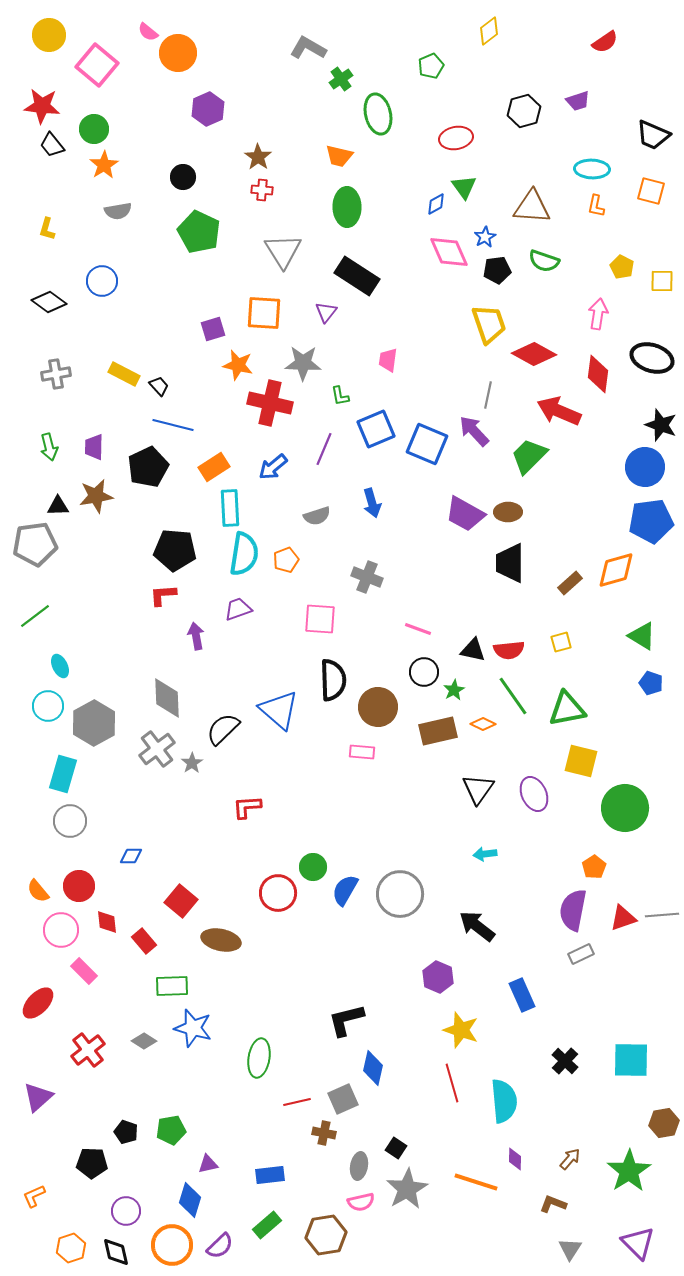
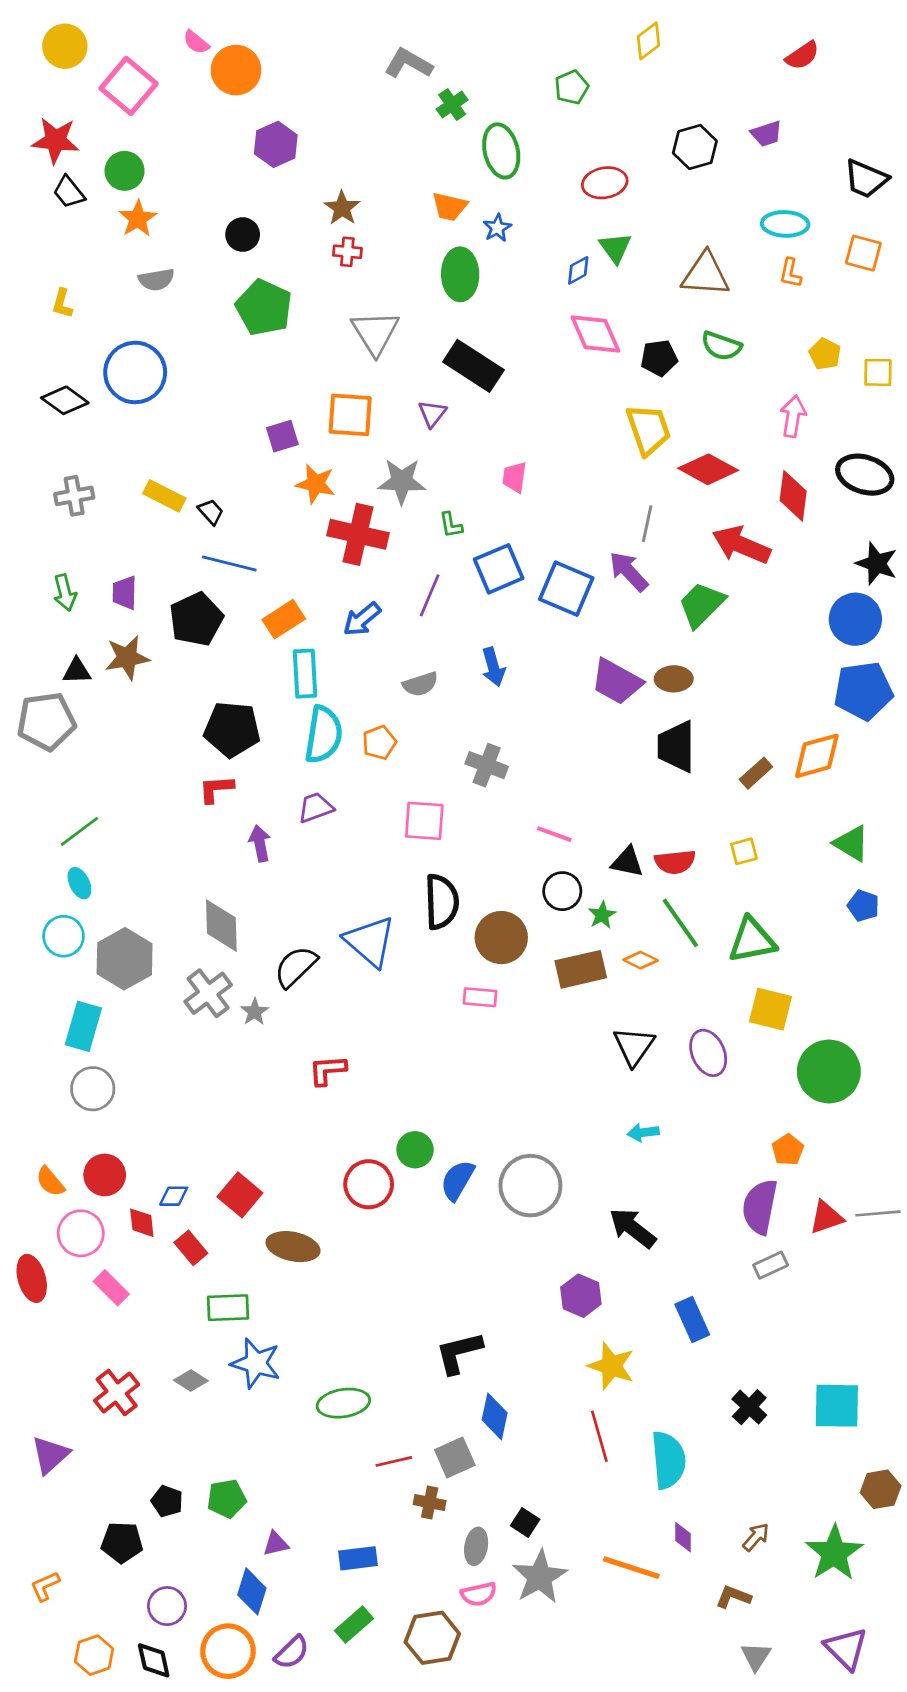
blue star: (485, 237) -> (497, 228), moved
blue circle: (102, 281) -> (135, 372), size x1.5
green line: (35, 616) -> (79, 831), moved
blue diamond: (131, 856) -> (174, 1196), moved
red ellipse: (38, 1003) -> (32, 1278), moved, turned -60
green ellipse: (259, 1058) -> (343, 1403), turned 72

